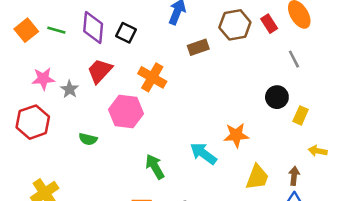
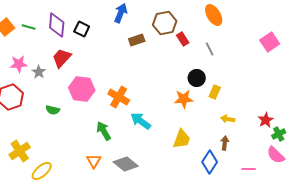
red rectangle: (269, 24) -> (183, 39), moved
orange cross: (152, 77) -> (119, 97), moved
orange star: (236, 135) -> (184, 99), moved
brown arrow: (294, 176) -> (225, 143), moved

